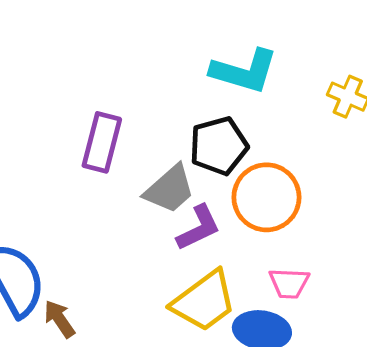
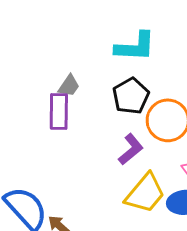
gray trapezoid: (170, 189) -> (69, 86), moved, size x0.7

